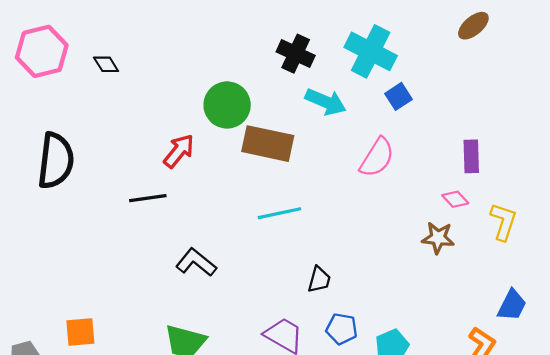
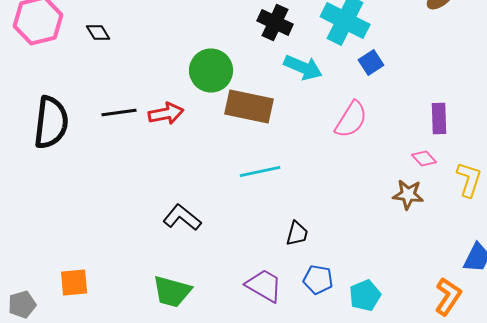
red arrow: (179, 151) -> (166, 114), turned 40
black line: (148, 198) -> (119, 112), moved

